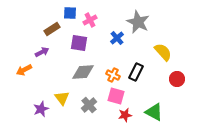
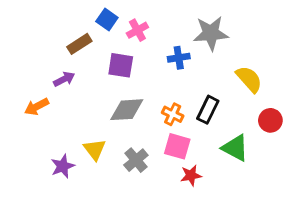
blue square: (70, 13) -> (107, 20), turned 32
gray star: (138, 22) -> (211, 33), turned -30
blue cross: (117, 38) -> (179, 58), turned 32
green triangle: (154, 112) -> (235, 148), moved

